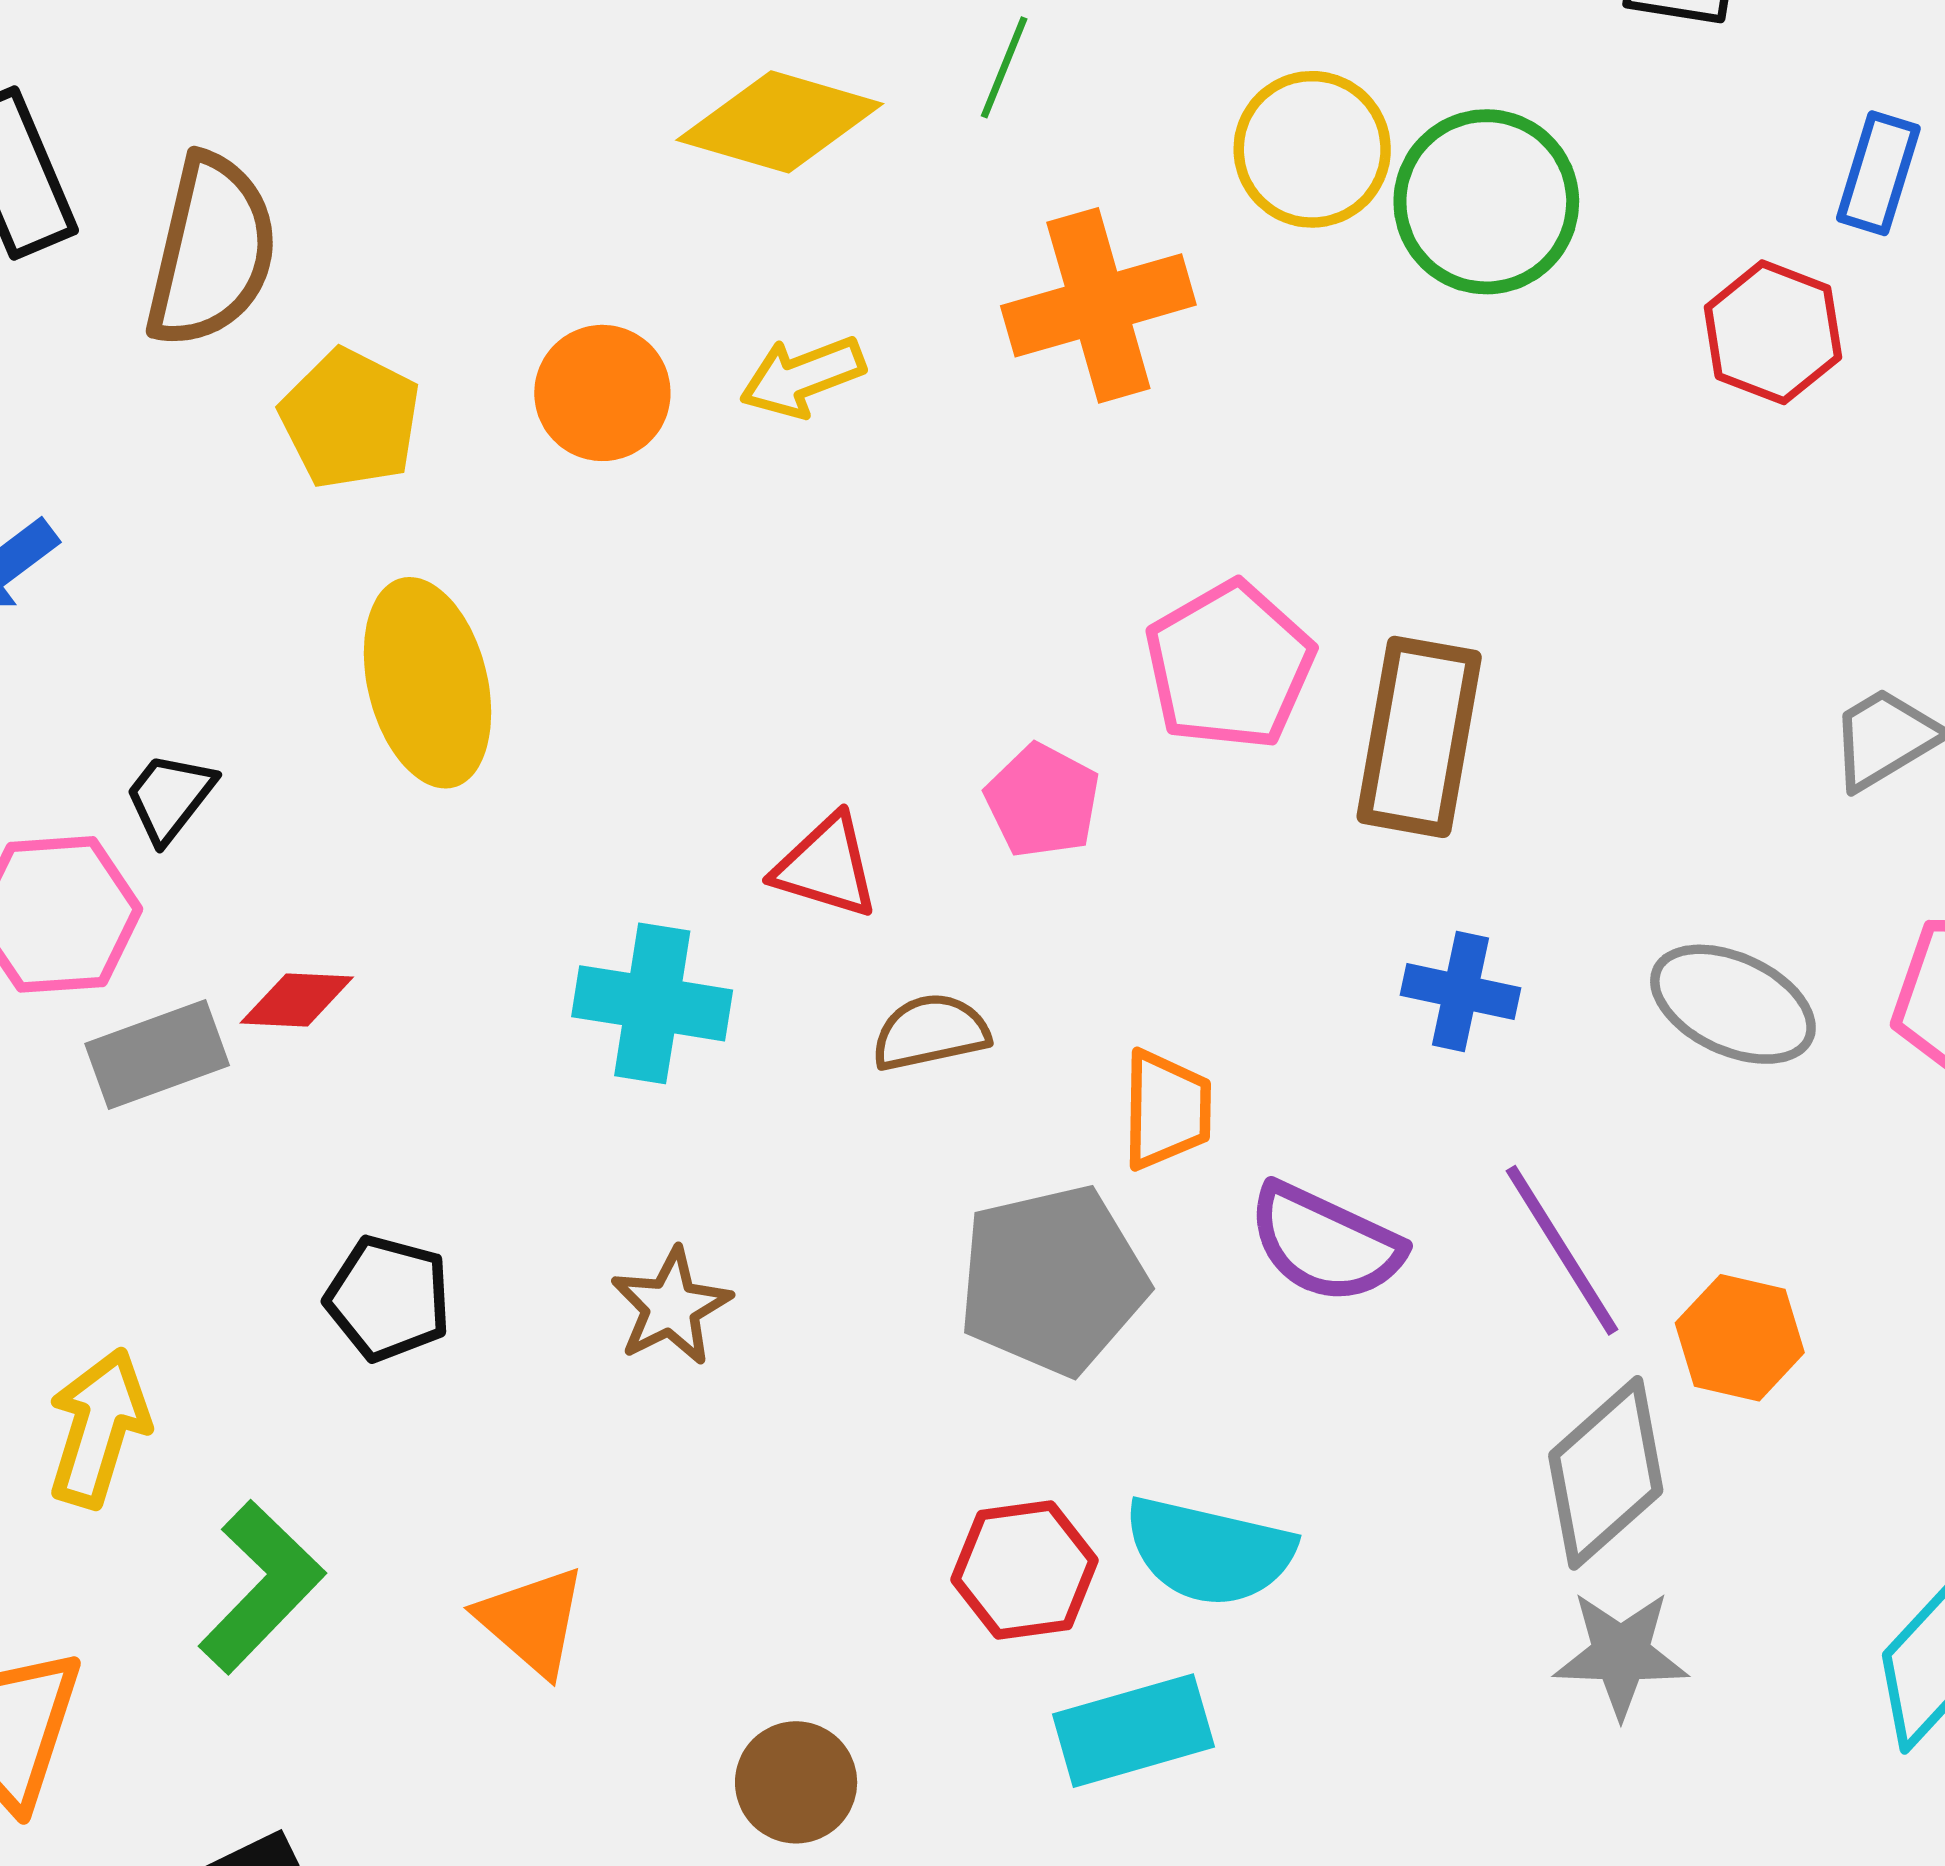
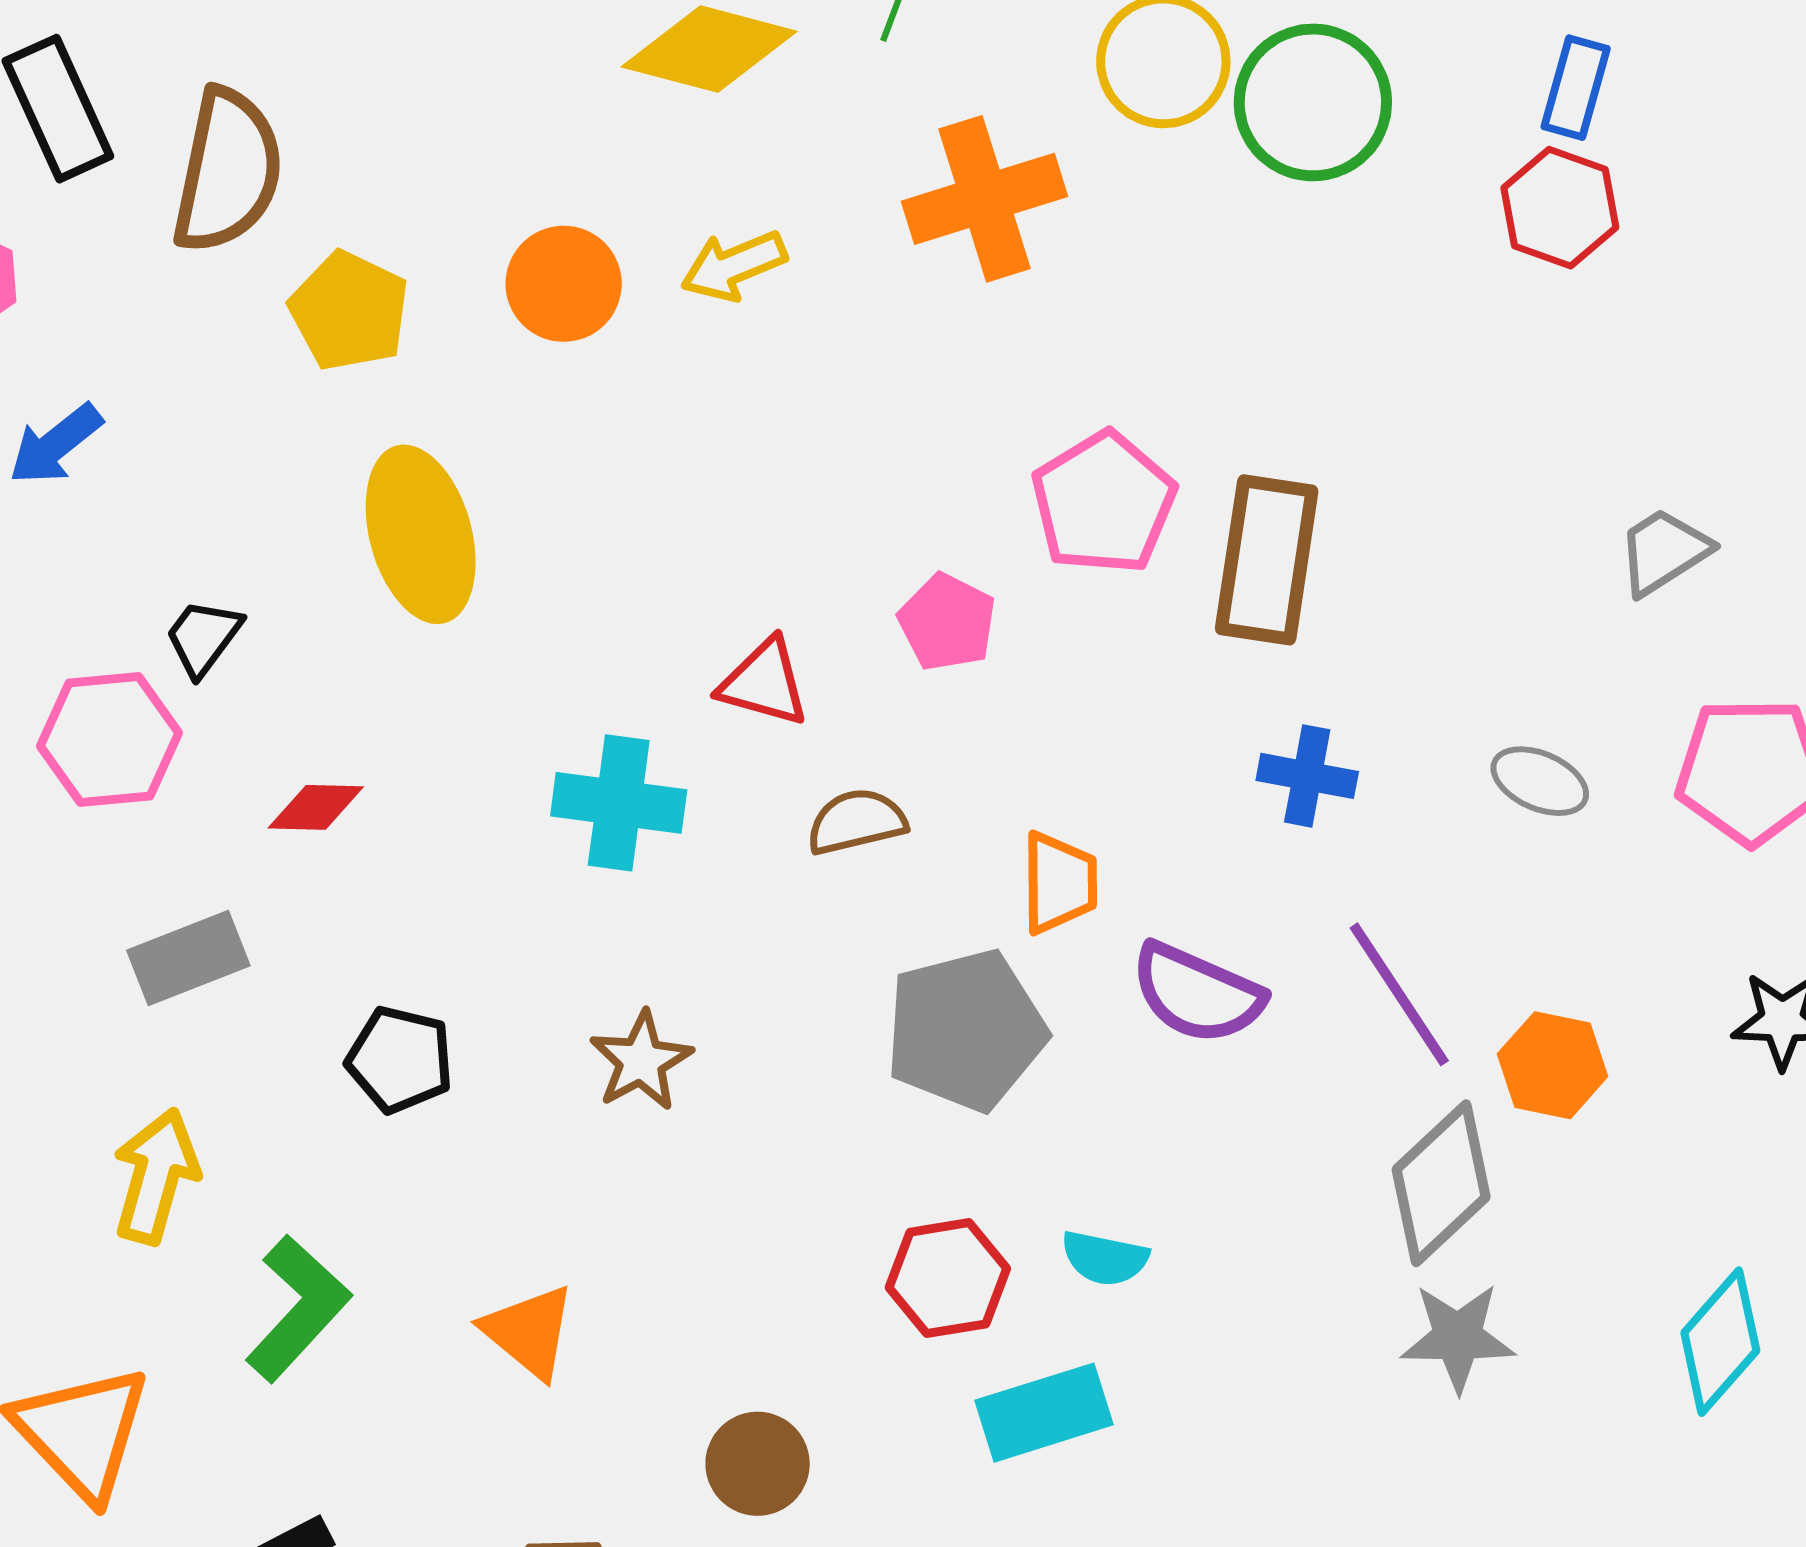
blue rectangle: (1878, 173) -> (1576, 88), moved
gray ellipse: (1733, 1004) -> (1540, 781), size x0.7
gray rectangle: (157, 1054) -> (188, 958), moved
cyan semicircle: (1209, 1551) -> (1105, 1258), size x0.6

